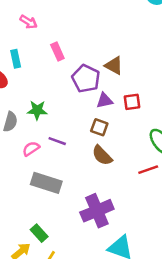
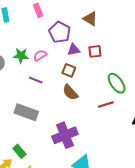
brown triangle: (114, 66) -> (90, 19), moved
pink semicircle: (31, 149) -> (40, 55), moved

